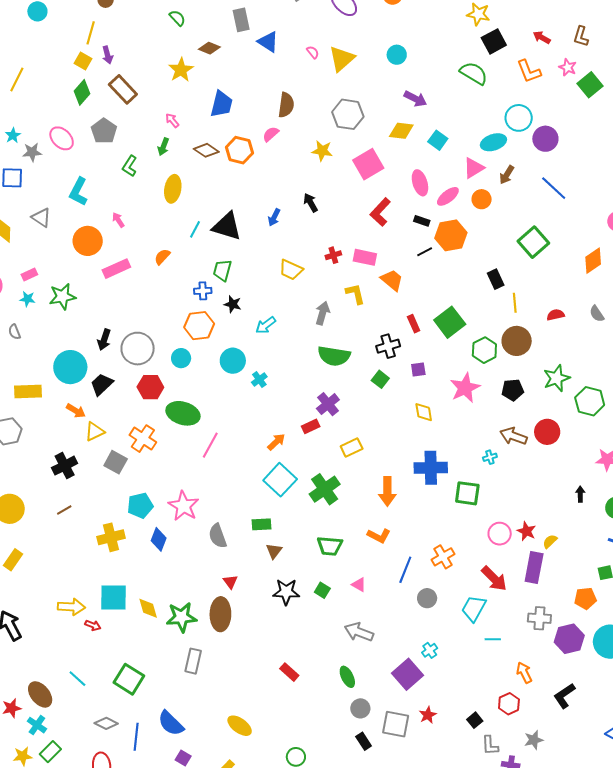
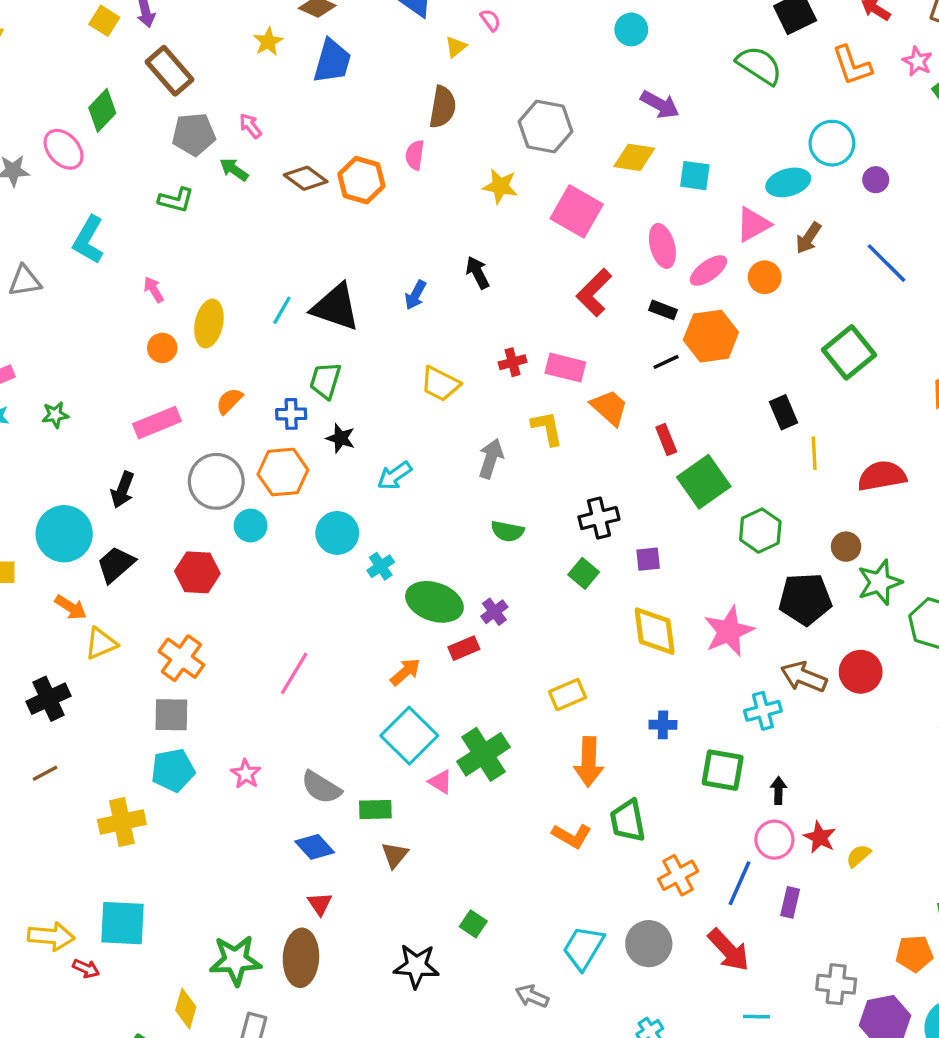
yellow triangle: (342, 59) -> (456, 47), moved, size x0.5
yellow star: (181, 70) -> (268, 42), size x0.7
green diamond: (82, 92) -> (102, 110), moved
blue trapezoid: (222, 104) -> (332, 61), moved
gray pentagon: (104, 131) -> (194, 134), moved, turned 30
pink semicircle: (271, 134) -> (415, 155), turned -42
purple circle: (545, 139) -> (876, 180), size x0.6
cyan square: (438, 140) -> (695, 176), turned -30
green arrow: (163, 147) -> (234, 169), turned 102
pink square: (368, 164) -> (577, 211), turned -32
green L-shape: (130, 166) -> (176, 200), turned -110
yellow ellipse: (173, 189) -> (209, 323), moved
gray triangle: (41, 218) -> (25, 281), turned -45
orange circle: (88, 241) -> (162, 348), moved, size x0.6
orange semicircle: (162, 257) -> (229, 401), moved
pink rectangle: (116, 269) -> (157, 423), moved
green star: (62, 297) -> (55, 415), size x0.6
red semicircle: (556, 315) -> (882, 476), size x1.6
red rectangle: (414, 324) -> (666, 440), moved
brown circle: (517, 341) -> (846, 547), moved, size x0.6
gray circle: (138, 349) -> (216, 481), moved
green semicircle: (334, 356) -> (507, 531), size x0.6
pink star: (465, 388) -> (729, 631), moved
black pentagon: (513, 390) -> (805, 599), size x1.4
purple cross: (328, 404) -> (494, 612), size x0.7
yellow diamond: (424, 412) -> (655, 631), size x1.5
green ellipse: (183, 413) -> (434, 602), moved
yellow rectangle: (352, 447) -> (568, 695), moved
cyan cross: (490, 457) -> (763, 711), size x1.5
gray square: (116, 462) -> (171, 715), moved, turned -30
blue cross: (431, 468) -> (663, 725), size x0.5
black arrow: (580, 494) -> (778, 790), moved
pink star: (184, 506) -> (246, 774), size x0.6
gray semicircle: (218, 536) -> (321, 787), moved, turned -40
blue diamond: (159, 539) -> (315, 847), moved, turned -65
green trapezoid: (330, 546) -> (628, 821), moved, turned 72
purple rectangle: (534, 568) -> (790, 902), moved, size x0.6
blue line: (405, 570) -> (740, 883), moved
red arrow: (494, 579) -> (729, 950), moved
pink triangle: (359, 585) -> (440, 782), moved
black star: (286, 592) -> (416, 966), moved
gray circle: (427, 598) -> (649, 944), size x1.4
yellow diamond: (148, 608) -> (186, 1009), moved, turned 30
cyan trapezoid: (474, 608) -> (583, 948), moved
gray arrow: (359, 632) -> (532, 996), size x0.7

